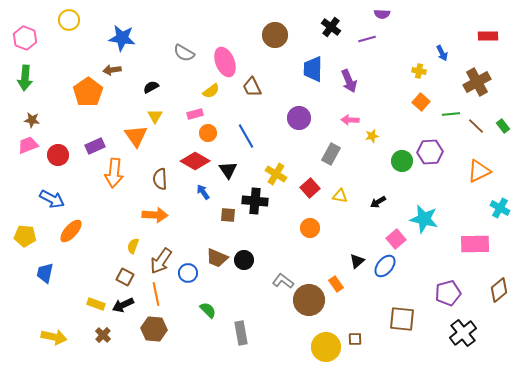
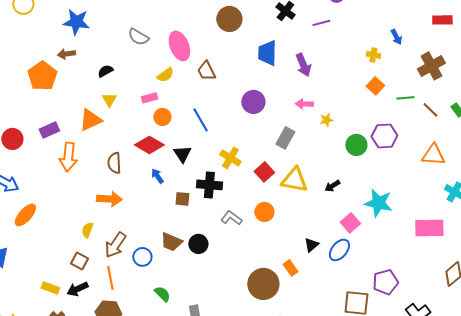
orange triangle: (136, 136) -> (90, 120), turned 40
orange triangle: (479, 171) -> (433, 155), turned 30
yellow triangle: (340, 196) -> (294, 180), size x1.8
gray L-shape: (283, 281) -> (231, 218), moved
purple pentagon: (448, 293) -> (385, 282), moved

